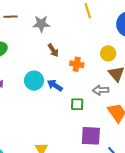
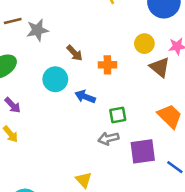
gray star: (41, 24) -> (37, 30), moved
cyan circle: (34, 81) -> (55, 79), moved
gray arrow: (101, 90) -> (108, 138), moved

